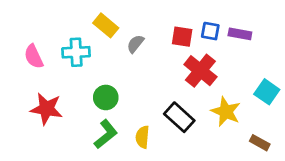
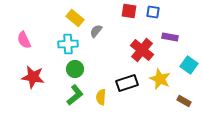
blue square: (210, 31) -> (153, 12), moved
purple rectangle: (240, 34) -> (170, 37), moved
red square: (182, 37) -> (129, 11), moved
cyan cross: (76, 52) -> (68, 44), moved
black rectangle: (179, 117) -> (127, 83), turned -60

